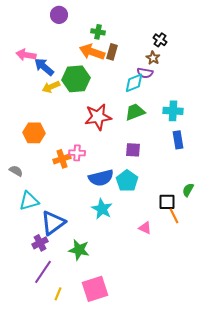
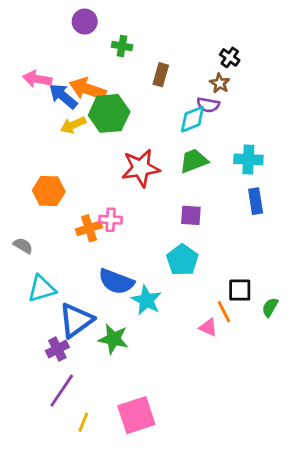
green cross: (98, 32) -> (122, 46), moved
orange arrow: (92, 52) -> (88, 89), moved
blue semicircle: (101, 178) -> (116, 281), moved, turned 35
green semicircle: (188, 190) -> (270, 307), moved
orange line: (174, 216) -> (224, 312), moved
green star: (79, 250) -> (113, 339), moved

